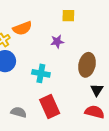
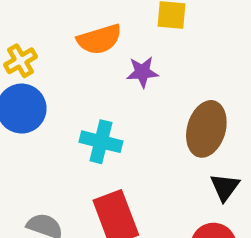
orange semicircle: (22, 28) -> (99, 39), moved

